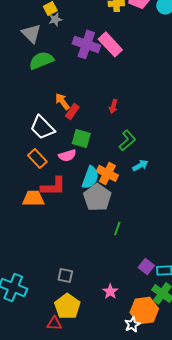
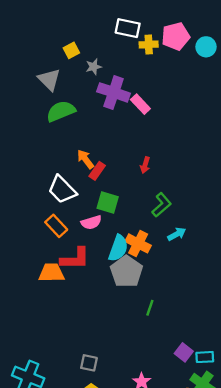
gray star: (55, 19) -> (94, 67), moved
pink rectangle: (110, 44) -> (140, 104), moved, size x0.7

